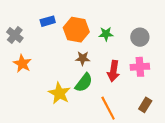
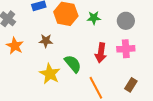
brown star: (83, 58) -> (46, 41), moved
green semicircle: (84, 83) -> (73, 64), turned -78

